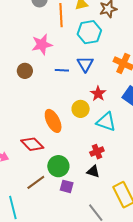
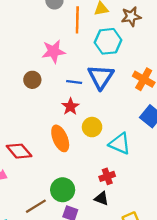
blue triangle: (85, 64) -> (101, 77), size x1.4
red star: (98, 94) -> (70, 107), moved
red diamond: (32, 144) -> (19, 151), moved

